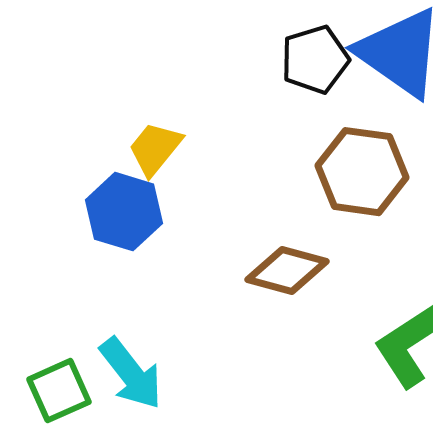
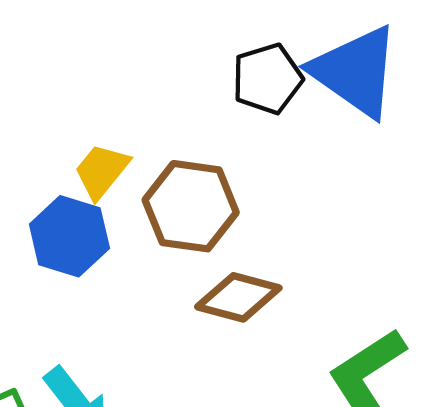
brown hexagon: (362, 172) -> (191, 206), moved

